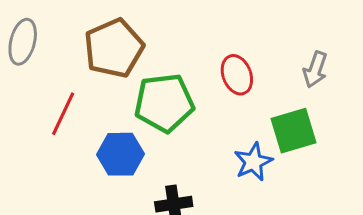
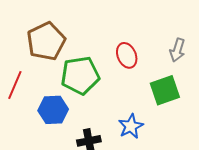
blue star: (253, 162) -> (131, 126), moved

